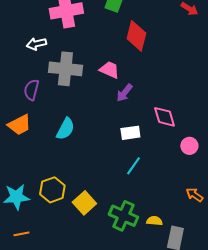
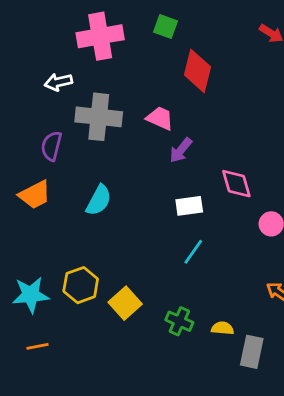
green cross: (123, 216) -> (179, 321), size x0.7

